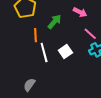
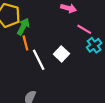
green arrow: (54, 22) -> (23, 27), moved

